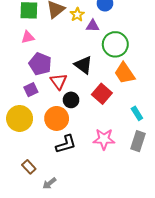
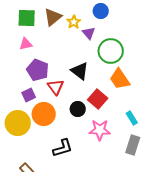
purple triangle: (93, 26) -> (89, 33), turned 48
black circle: (71, 100) -> (78, 109), moved
orange circle: (57, 118) -> (44, 114), moved
pink star: (104, 139) -> (100, 130), moved

